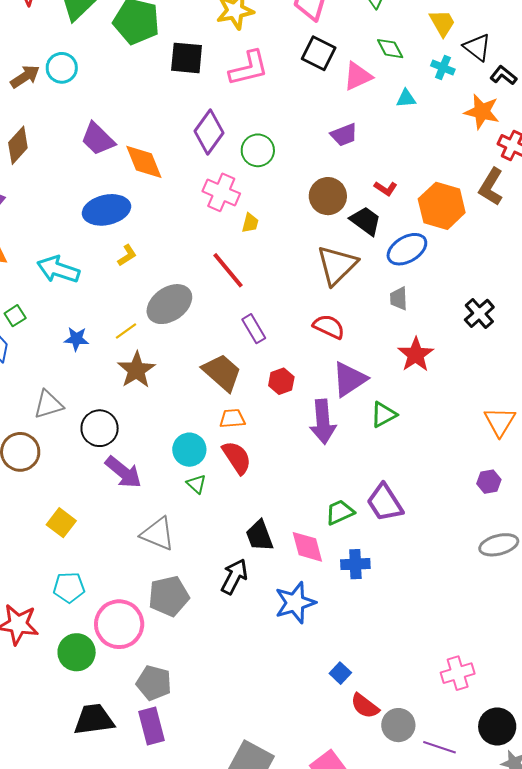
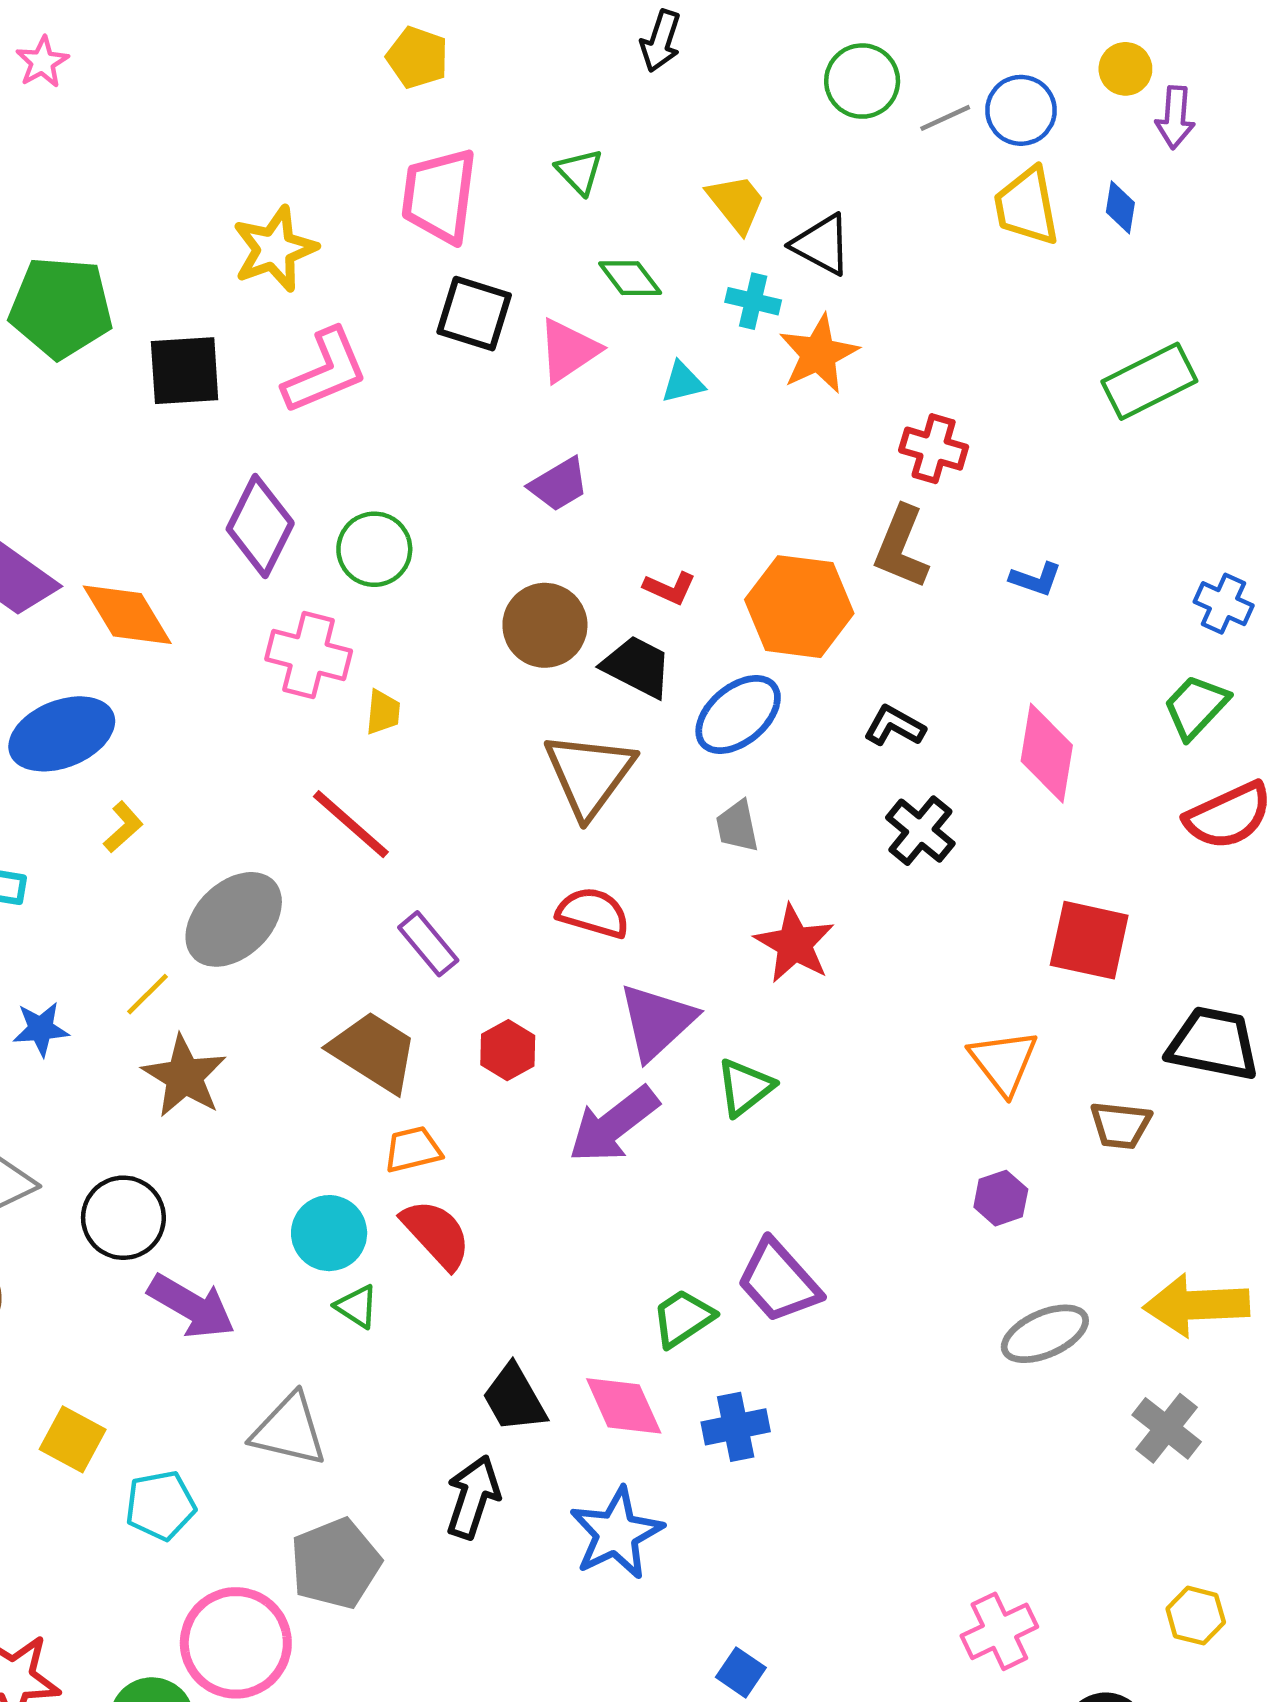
black L-shape: (503, 75) -> (895, 726), moved
orange star: (482, 112) -> (819, 354), moved, turned -30
purple arrow: (323, 422) -> (614, 1125), turned 66
cyan pentagon: (69, 587) -> (160, 1505), moved

